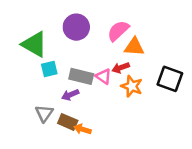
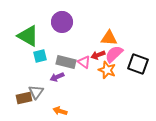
pink semicircle: (118, 31) -> (114, 54), moved
brown rectangle: (68, 122) -> (24, 98), moved, turned -35
orange arrow: (82, 129) -> (60, 111), moved

